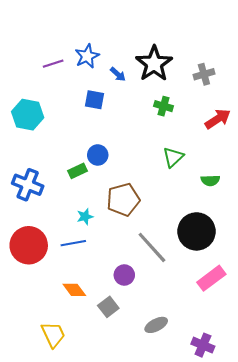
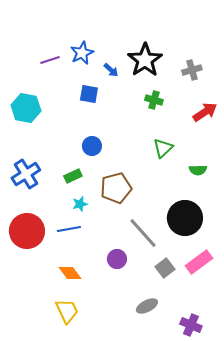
green rectangle: (78, 171) -> (73, 176), moved
blue cross: (28, 185) -> (26, 174), turned 36
gray square: (108, 307) -> (165, 268), moved
yellow trapezoid: (53, 334) -> (67, 311), moved

